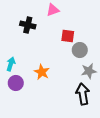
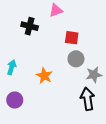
gray circle: (80, 50) -> (76, 59), moved
purple circle: (16, 83) -> (15, 100), moved

